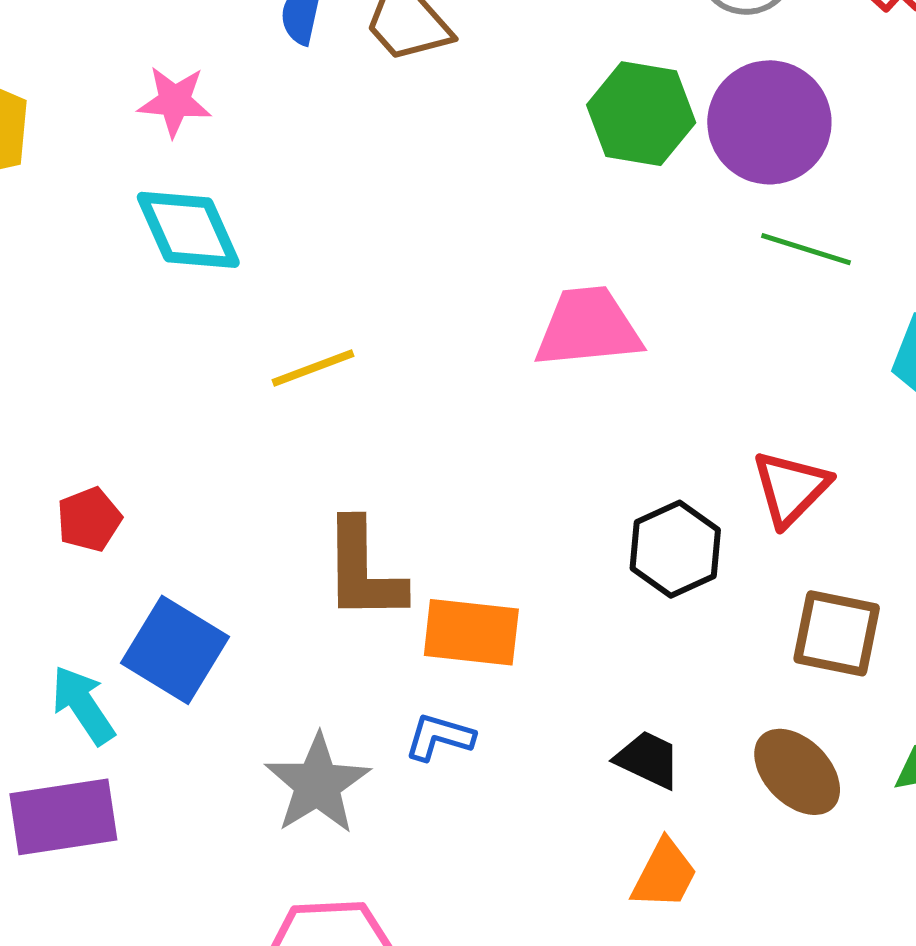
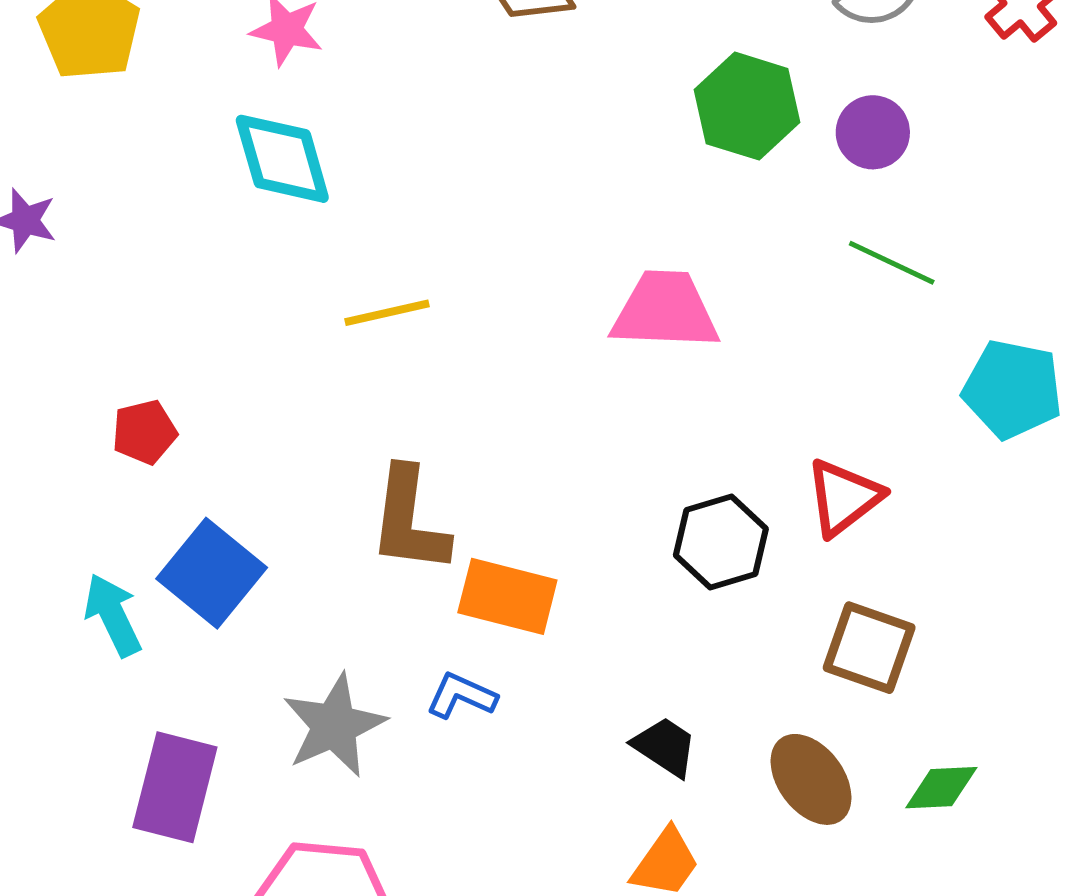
purple circle: (769, 122) -> (873, 132), size x0.6
purple rectangle: (63, 817) -> (175, 787), moved, turned -75

